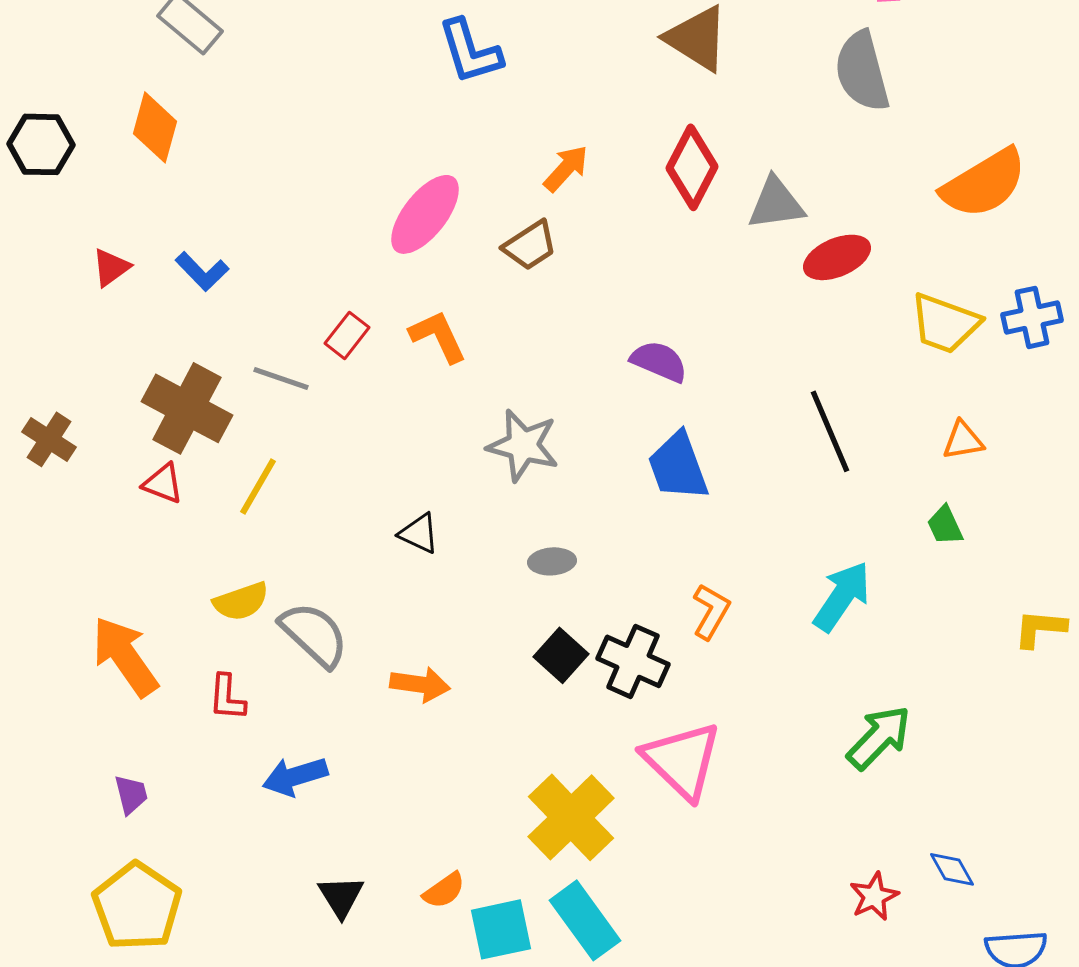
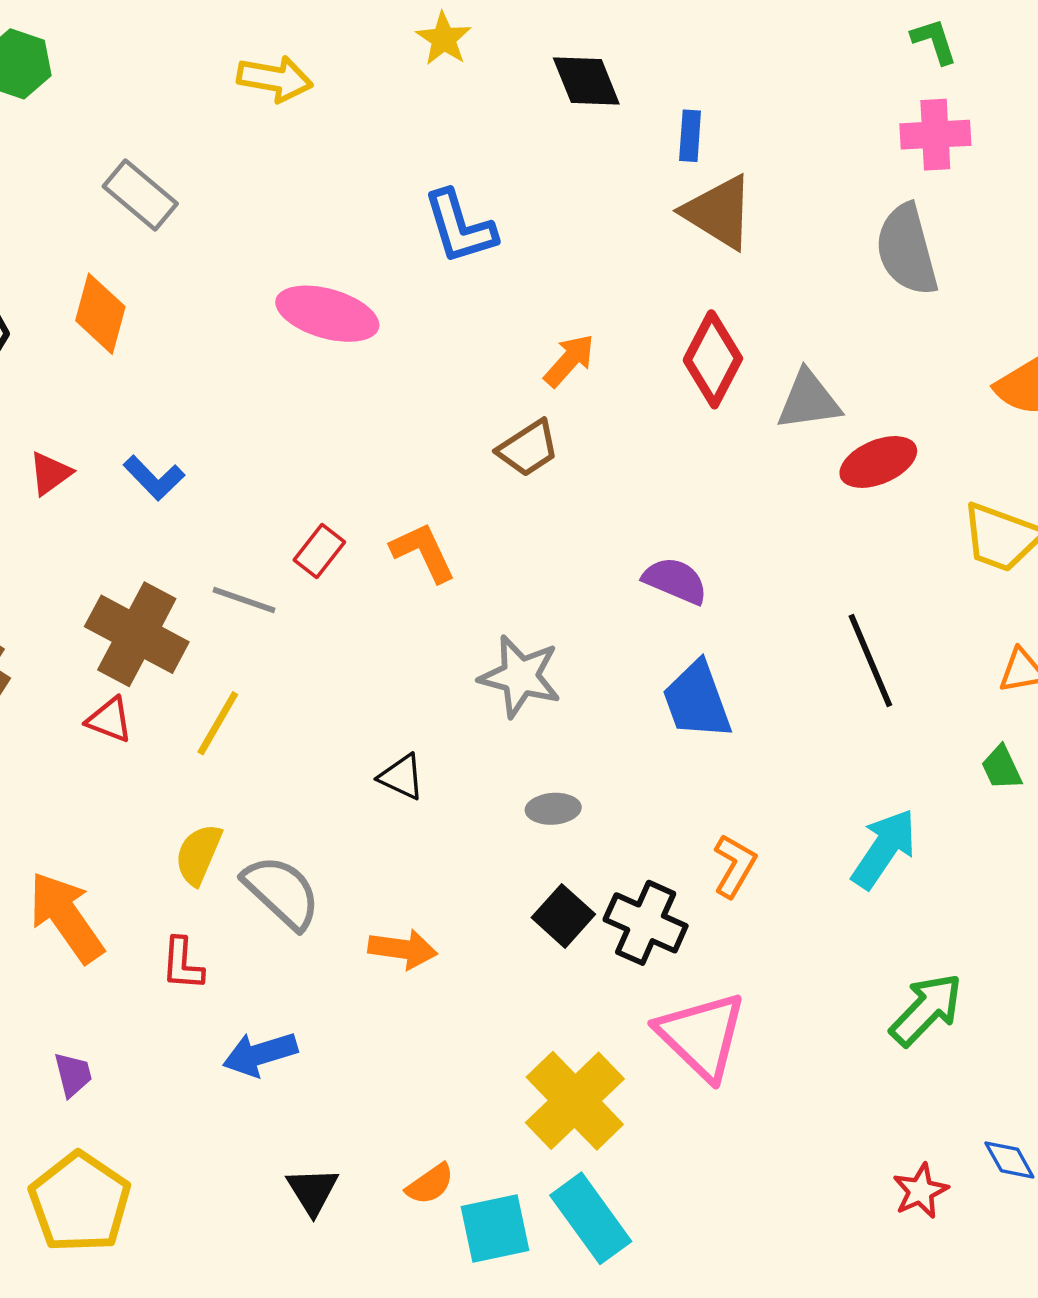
pink ellipse: (425, 214) -> (327, 314), moved, turned 68
yellow semicircle: (241, 601) -> (198, 854), turned 132

